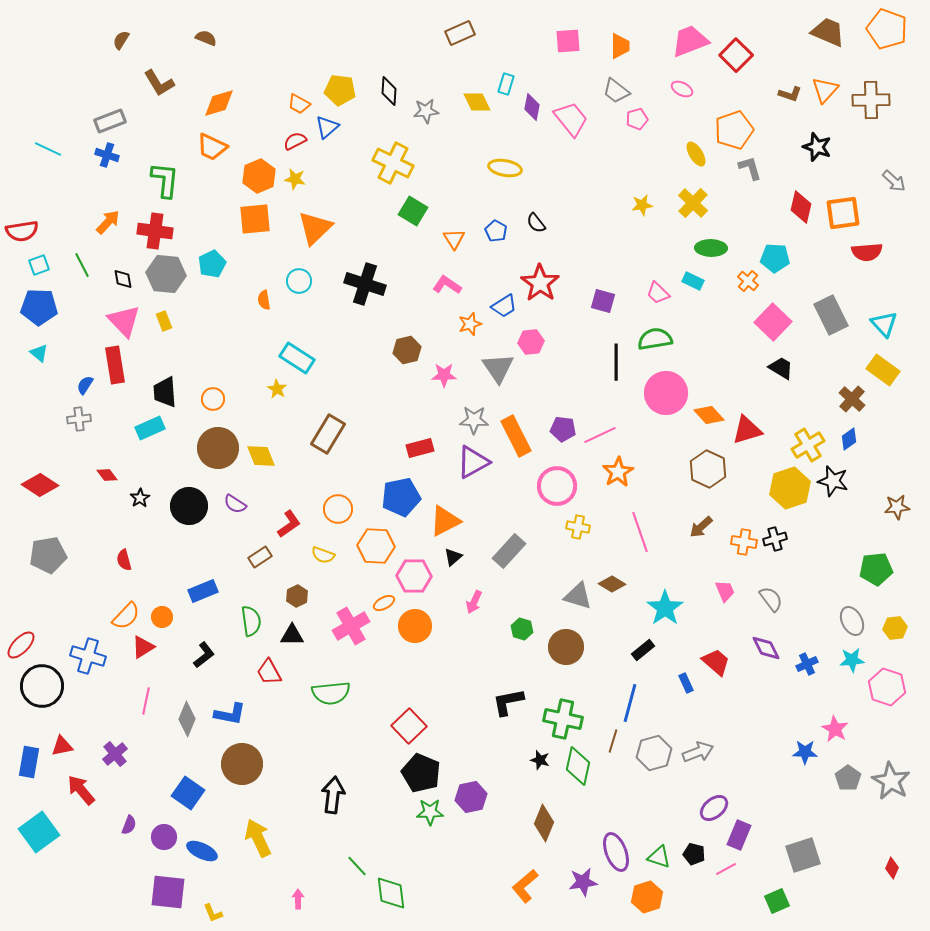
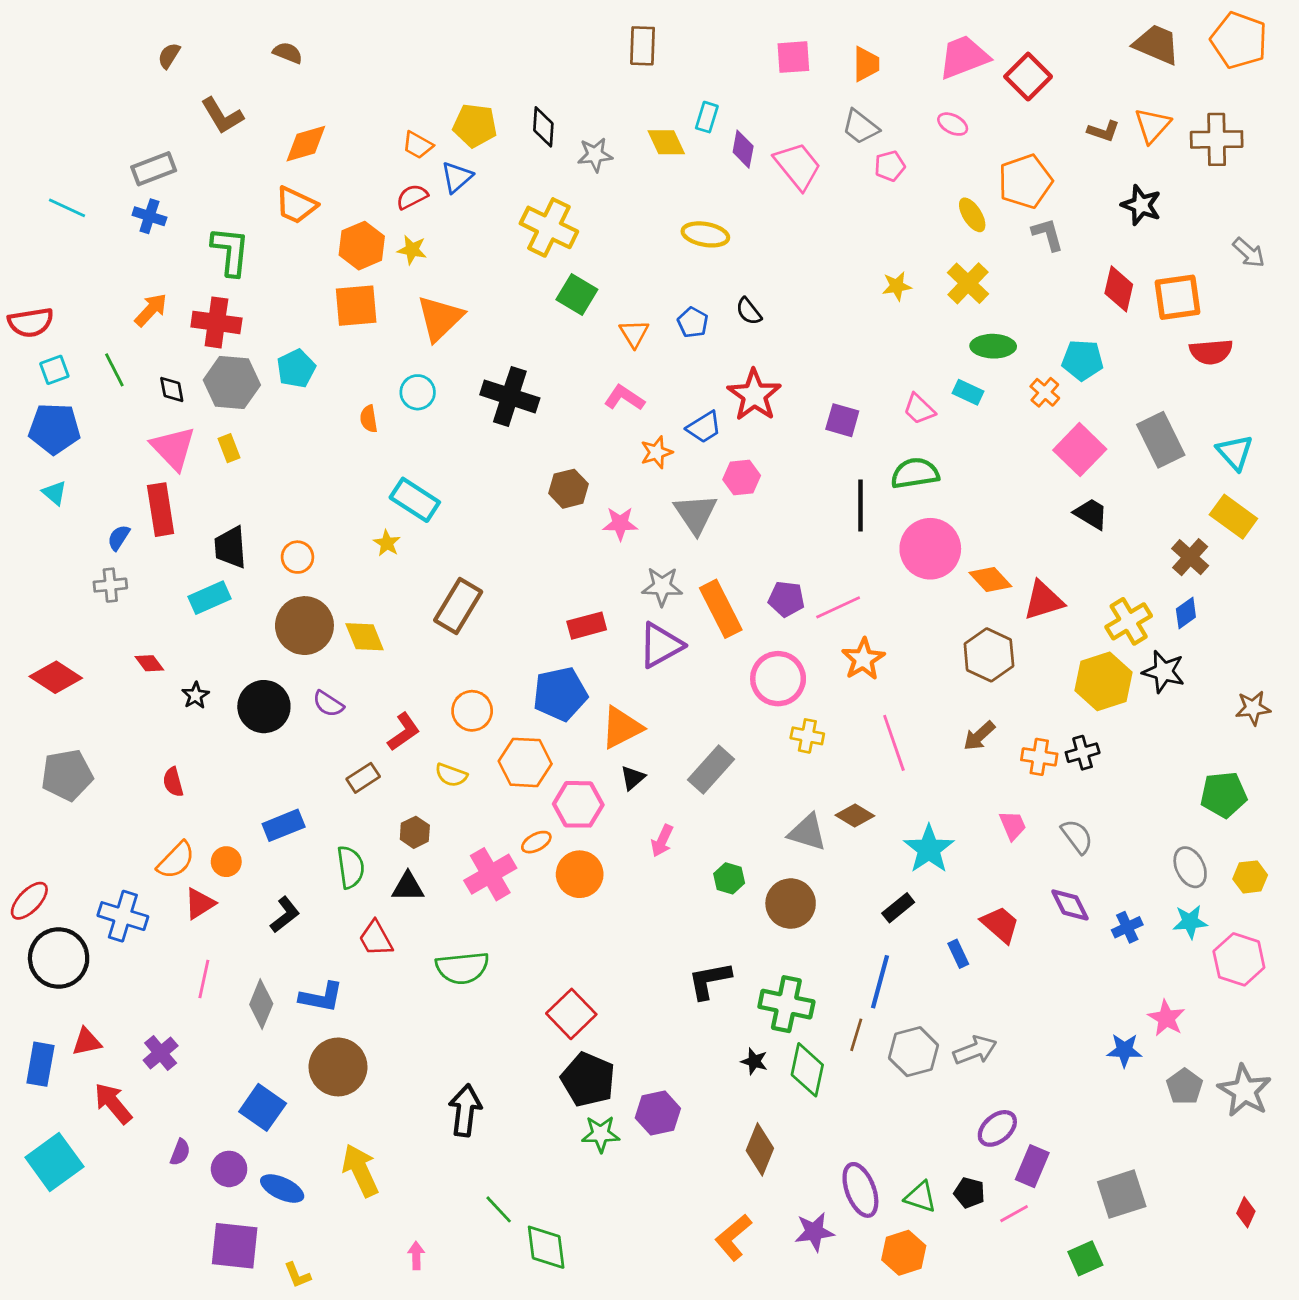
brown rectangle: (460, 33) -> (643, 46), turned -64

